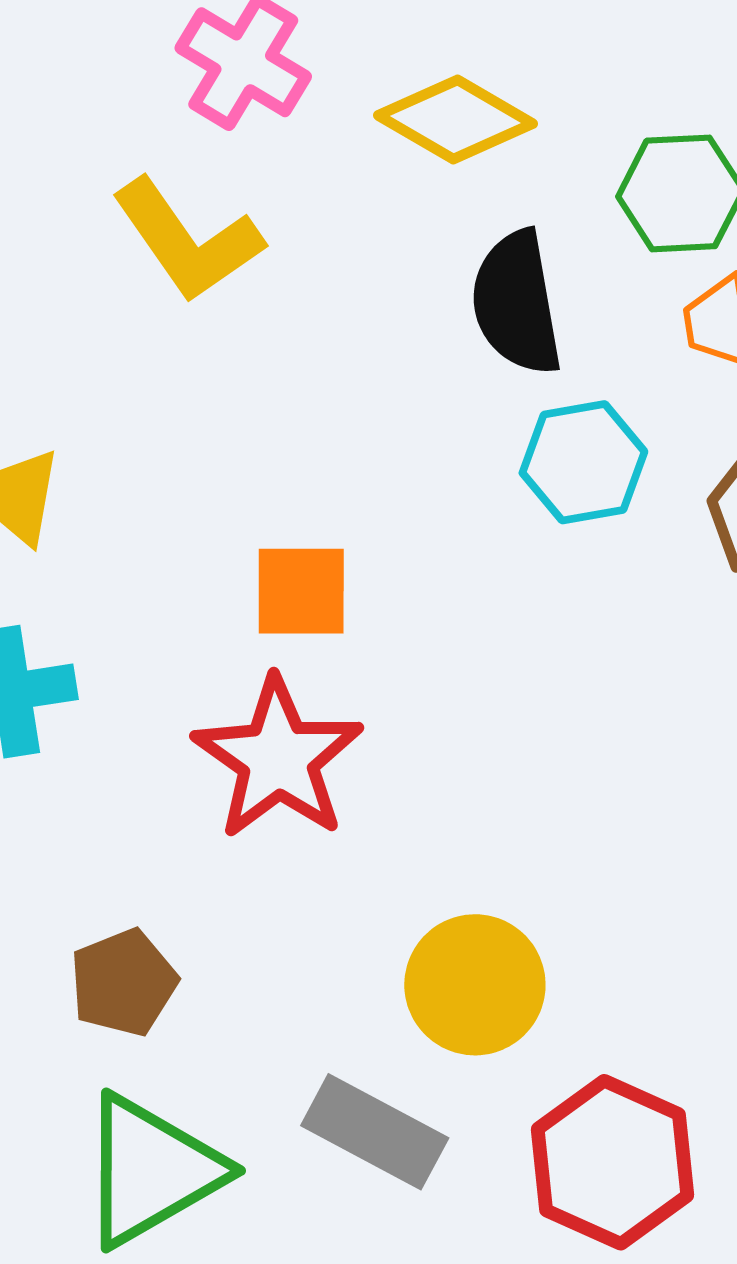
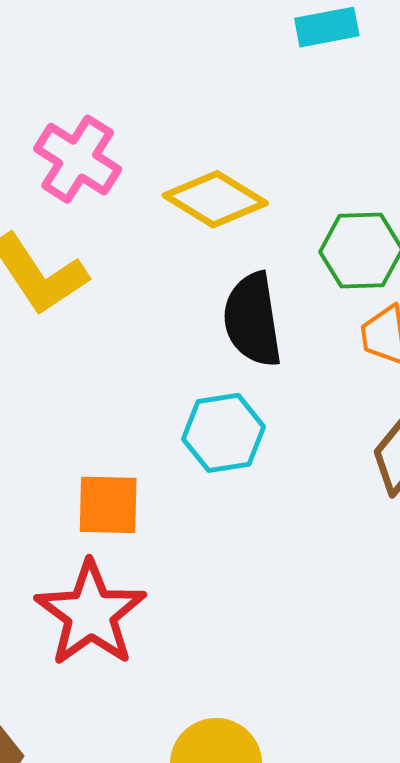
cyan hexagon: (583, 462) -> (223, 433), moved

